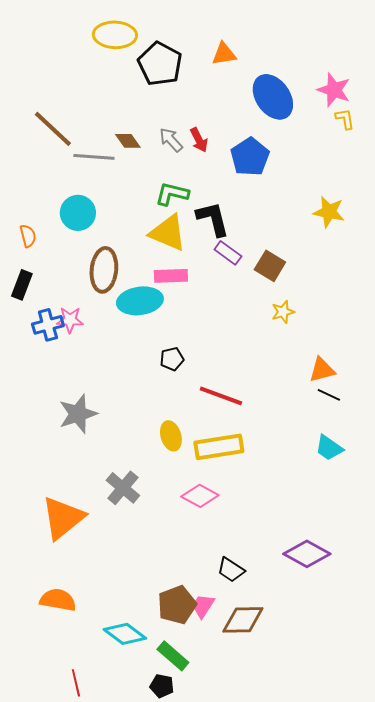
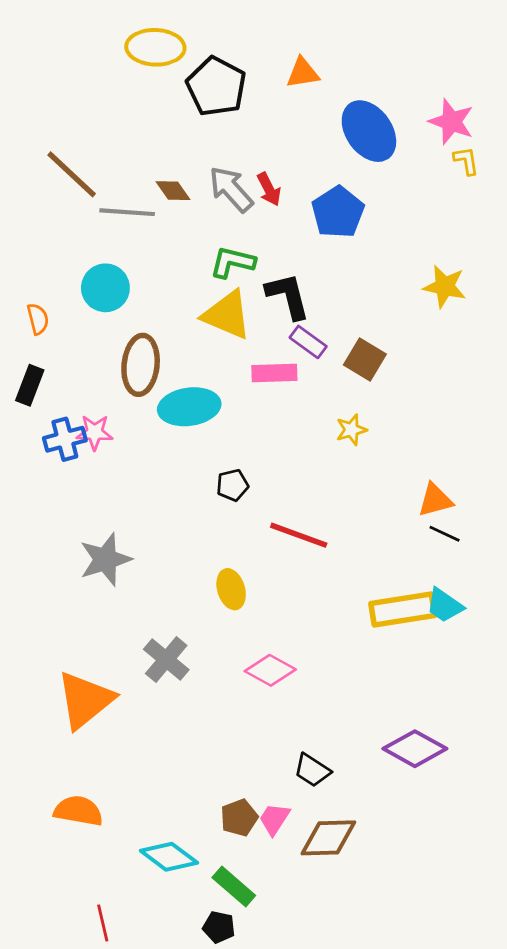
gray arrow: (171, 140) -> (231, 189), size x1.4
pink rectangle: (171, 276) -> (274, 373), moved
yellow star: (283, 312) -> (351, 430), moved
yellow rectangle: (219, 447) -> (403, 609), moved
brown pentagon: (177, 605) -> (239, 818), size x0.7

